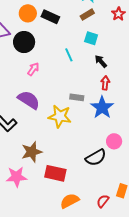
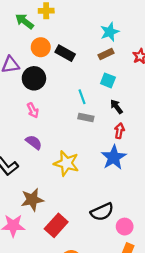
pink arrow: (33, 69) -> (33, 110), moved, turned 112
gray rectangle: (77, 97) -> (86, 117), moved
purple semicircle: (29, 100) -> (34, 142), size x0.7
pink circle: (114, 141) -> (125, 227), moved
red rectangle: (55, 173) -> (56, 225), turned -65

